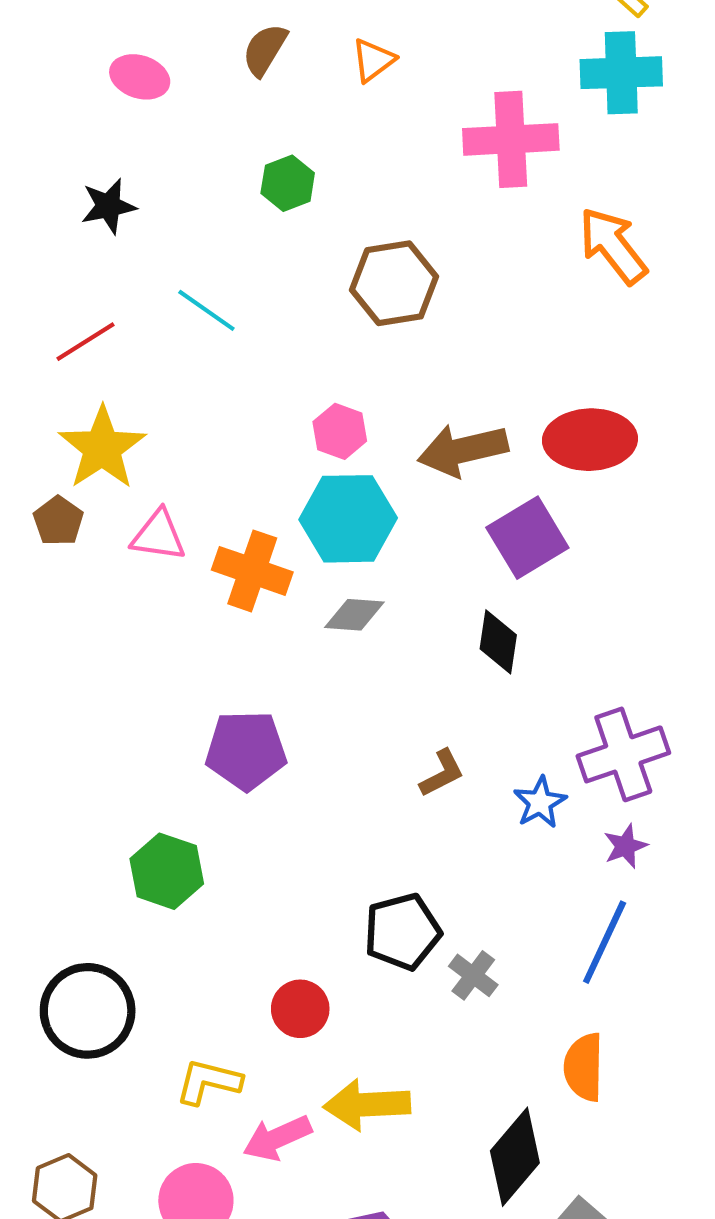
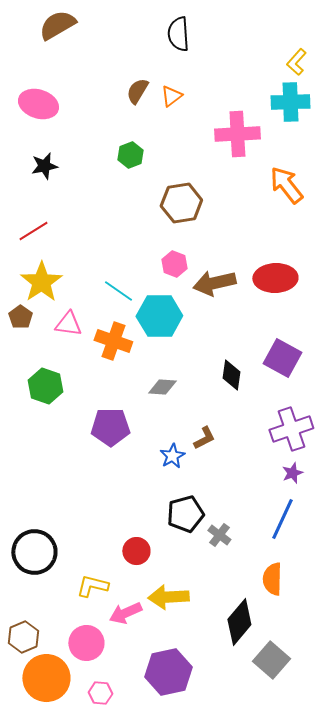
brown semicircle: (265, 50) -> (137, 91), moved
pink ellipse: (140, 77) -> (38, 104), moved, size x1.4
cyan line: (206, 310) -> (118, 291), moved
pink hexagon: (340, 431) -> (174, 264), moved
purple square: (527, 538) -> (282, 358), moved, turned -30
gray diamond: (354, 615) -> (162, 387), moved
blue star: (540, 802) -> (172, 456), moved
green hexagon: (167, 871) -> (45, 386), moved

